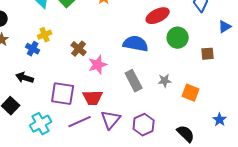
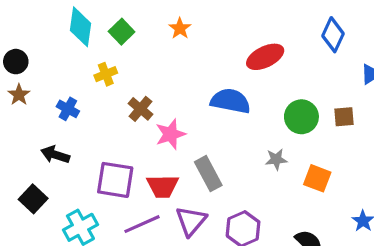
yellow cross: (45, 35) -> (106, 74), moved
green circle: (178, 38) -> (301, 117), moved
gray rectangle: (134, 81) -> (208, 174), moved

